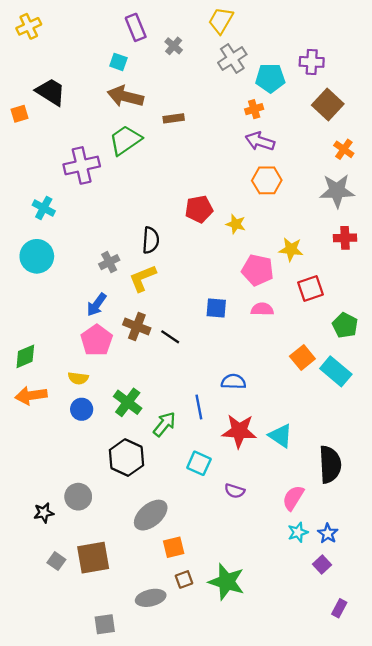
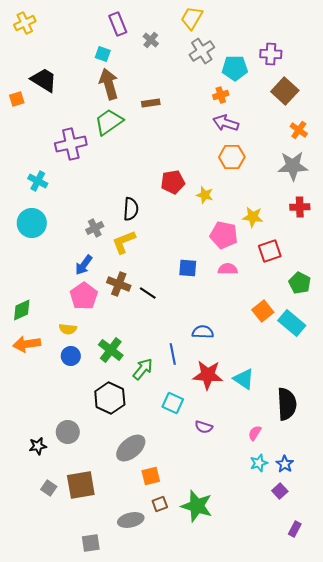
brown arrow: (125, 96) -> (109, 84), turned 60
pink semicircle: (293, 498) -> (255, 433), size x0.7

